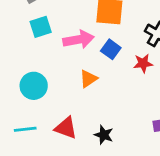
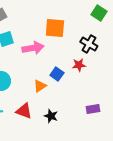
blue square: (111, 49) -> (57, 74), moved
orange triangle: (88, 79) -> (40, 86), moved

